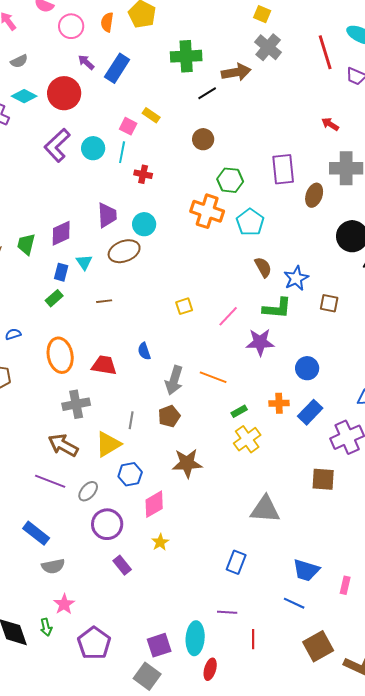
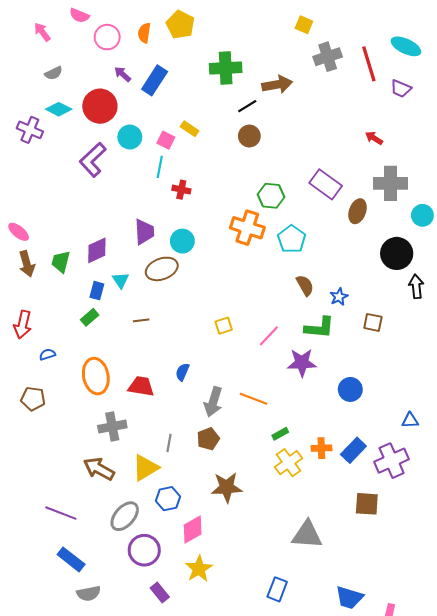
gray cross: (268, 47) -> (328, 57), moved, turned 32
brown circle: (203, 139) -> (249, 136), moved
cyan circle: (93, 148) -> (130, 137), moved
purple rectangle: (283, 169) -> (326, 184), turned -48
blue star: (296, 278) -> (339, 297), size x0.7
blue semicircle: (144, 351) -> (182, 372), turned 42
orange cross: (279, 403) -> (321, 448), moved
blue rectangle: (310, 412) -> (353, 450), moved
purple line: (50, 481) -> (61, 513), moved
gray ellipse: (88, 491) -> (125, 516), size x1.4
yellow star: (160, 542) -> (199, 569), size x1.5

